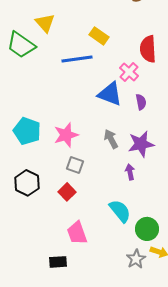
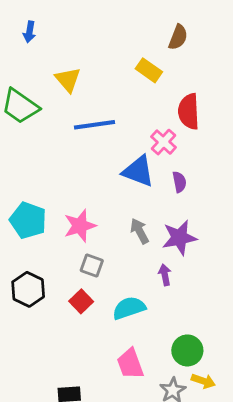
yellow triangle: (45, 23) -> (68, 80), moved
yellow rectangle: (99, 36) -> (149, 70), moved
cyan semicircle: (120, 211) -> (129, 308), moved, turned -70
pink trapezoid: (77, 233) -> (130, 364), moved

